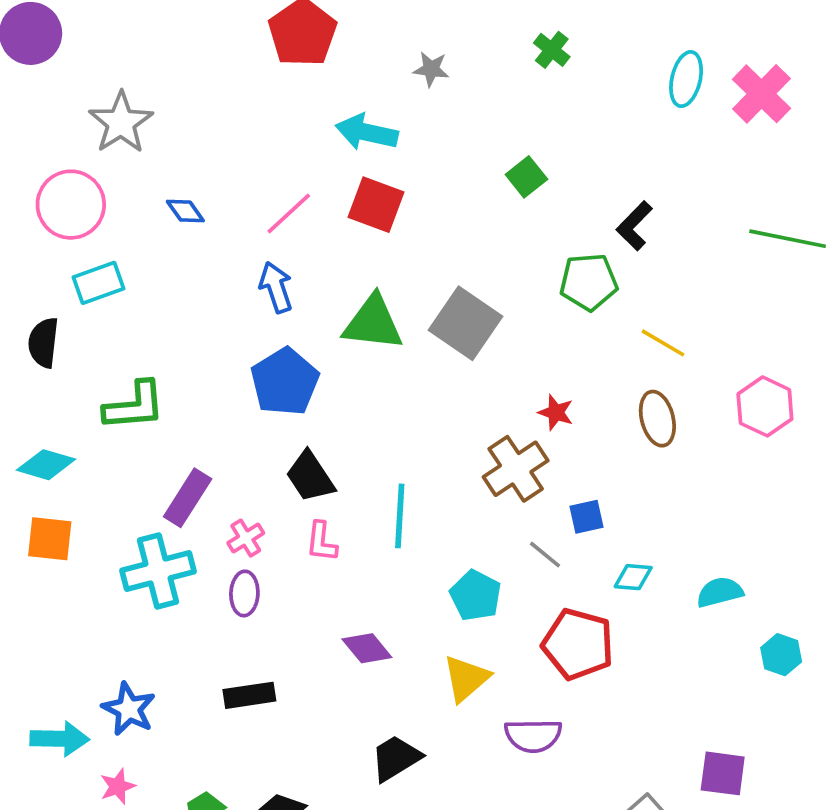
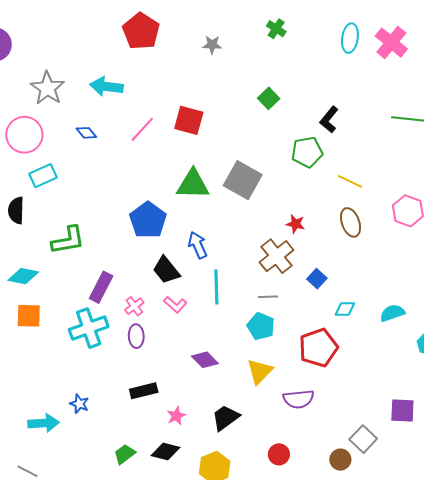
cyan arrow: (367, 132) -> (107, 86), moved
blue arrow: (276, 287) -> (198, 245), moved
blue square: (587, 517) -> (317, 279), turned -30
pink L-shape: (321, 542) -> (175, 305), turned -50
gray line: (545, 555) -> (268, 297), moved, turned -36
red pentagon: (578, 644) -> (318, 348), turned -30
blue star: (129, 709) -> (79, 404), size x0.7
pink star: (118, 786) -> (176, 416), moved

